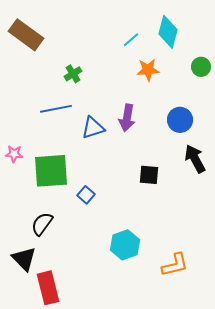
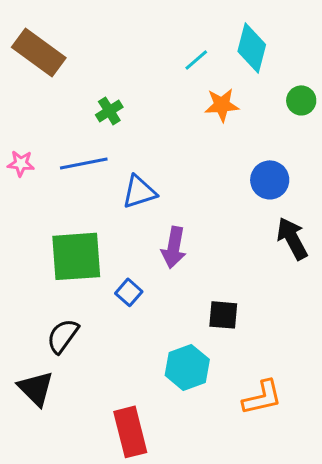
purple arrow: (127, 118) -> (174, 247), moved
pink star: (14, 154) -> (21, 163), moved
black square: (149, 175) -> (223, 315), moved
red rectangle: (48, 288) -> (130, 432), moved

